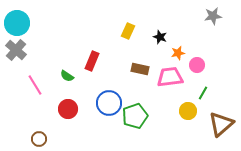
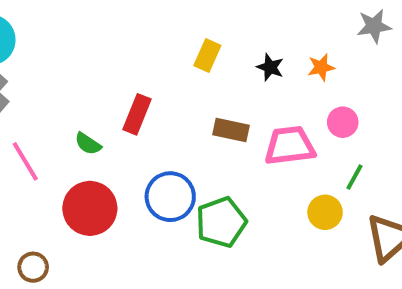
orange star: (178, 53) -> (321, 67), moved
red circle: (68, 109) -> (90, 208), size x1.4

